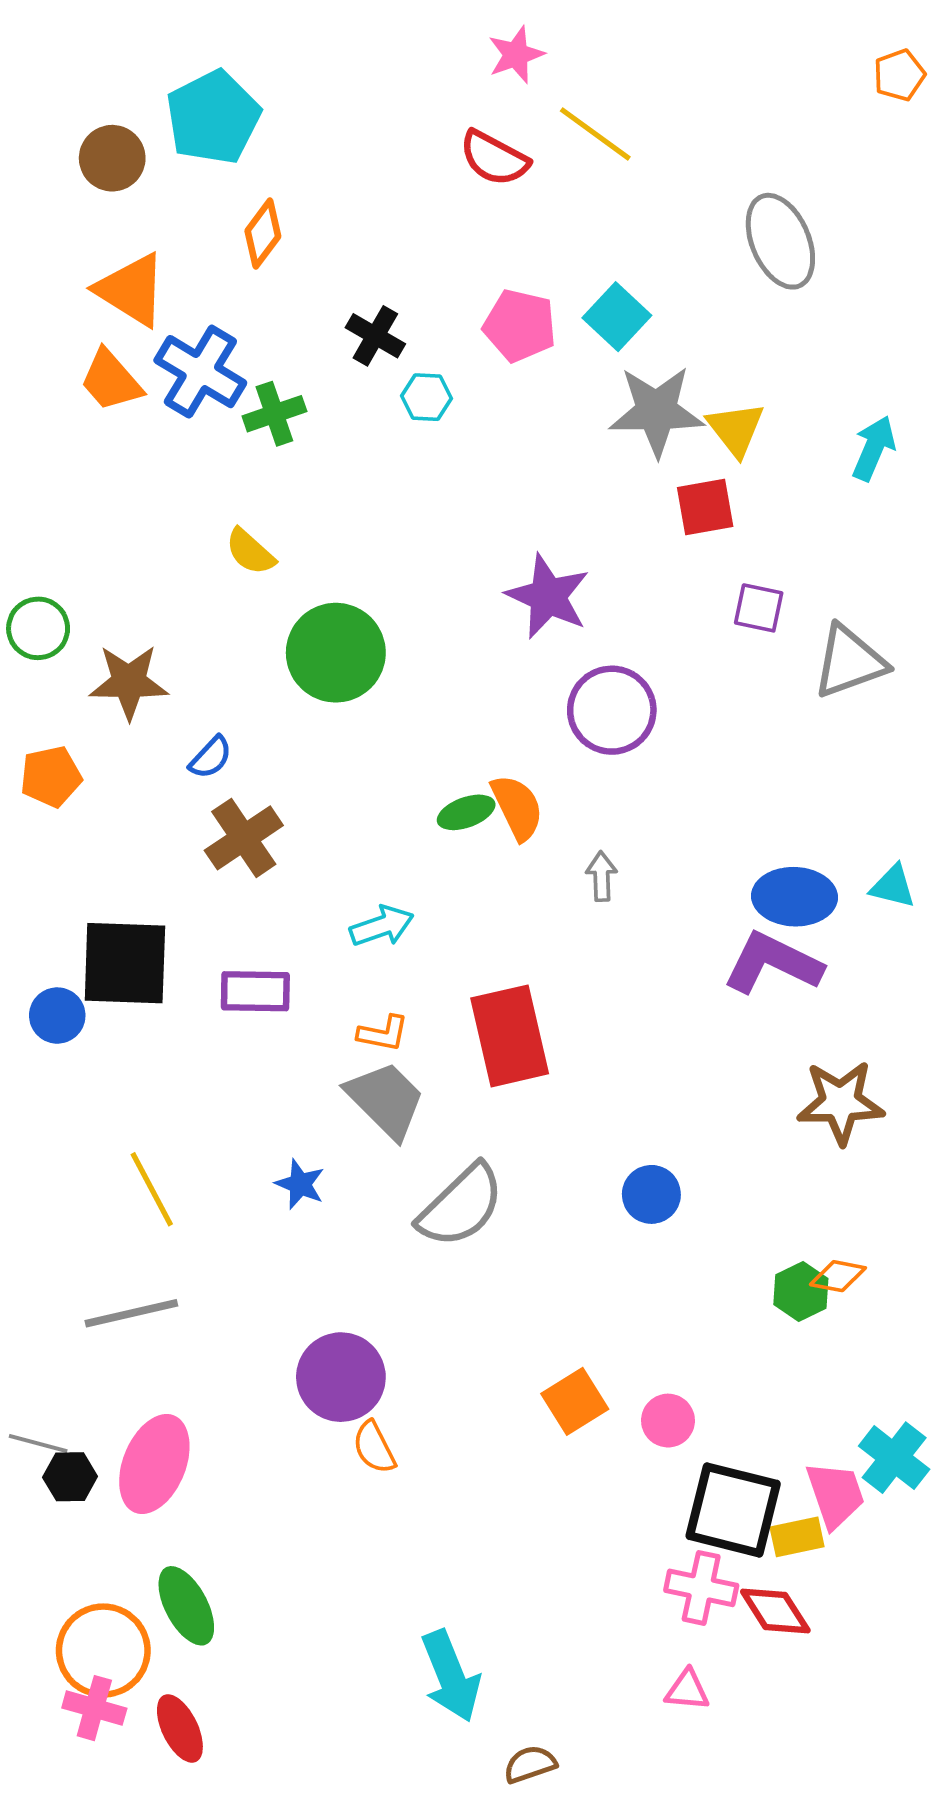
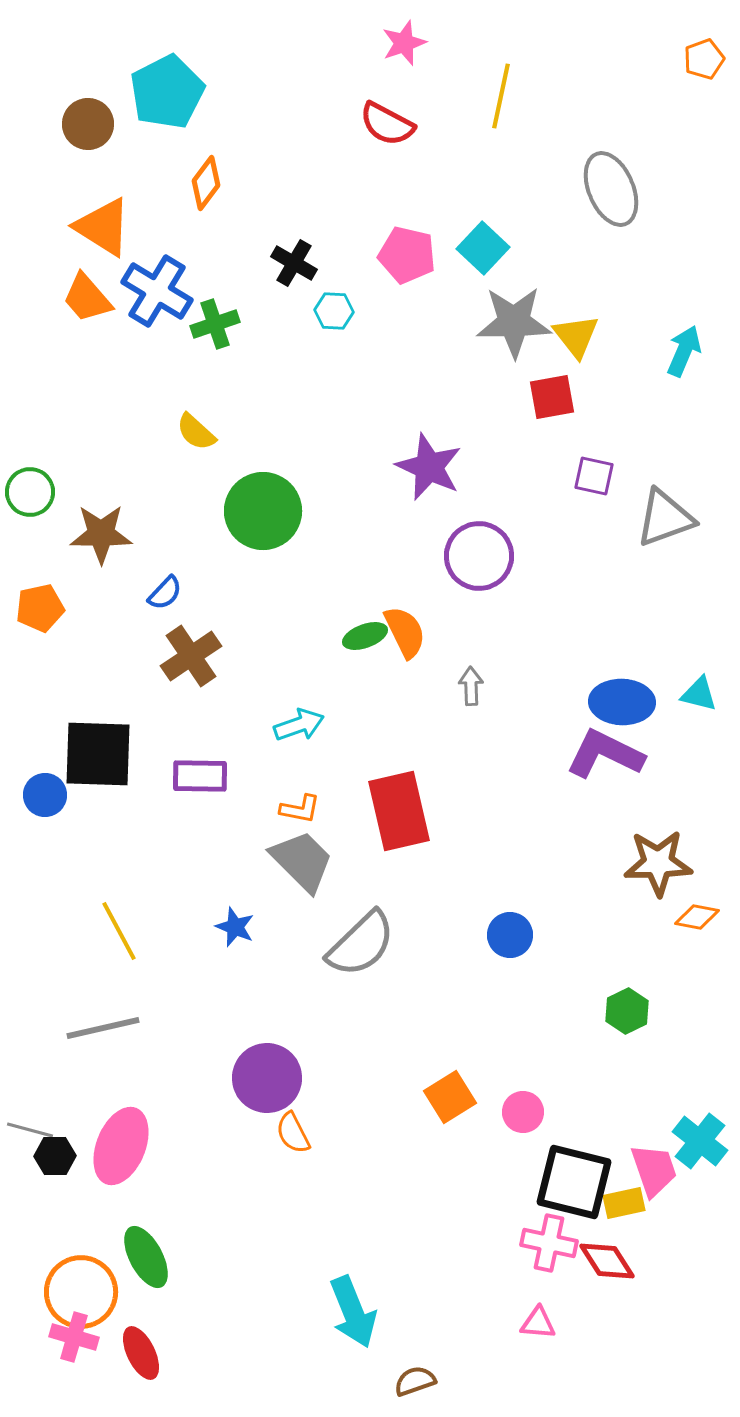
yellow line: (595, 134) -> (501, 96), moved, turned 66
orange diamond: (838, 1276) -> (697, 917), moved

